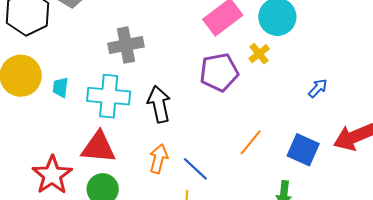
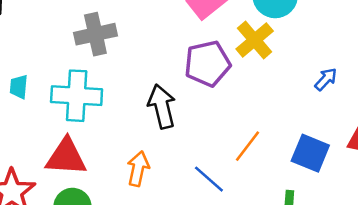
yellow cross: (259, 54) -> (255, 40), size x1.5
black arrow: (159, 104) -> (162, 106), moved
blue line: (195, 169) -> (209, 179), moved

